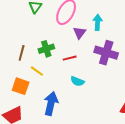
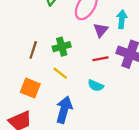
red line: (70, 58) -> (101, 59), moved
yellow line: (37, 71) -> (60, 73), moved

